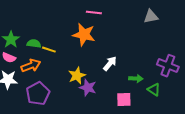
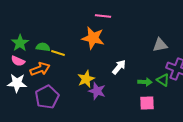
gray triangle: (151, 17) -> (160, 45), moved
green triangle: (154, 90) -> (163, 80), moved
pink square: (124, 100) -> (147, 103), moved

